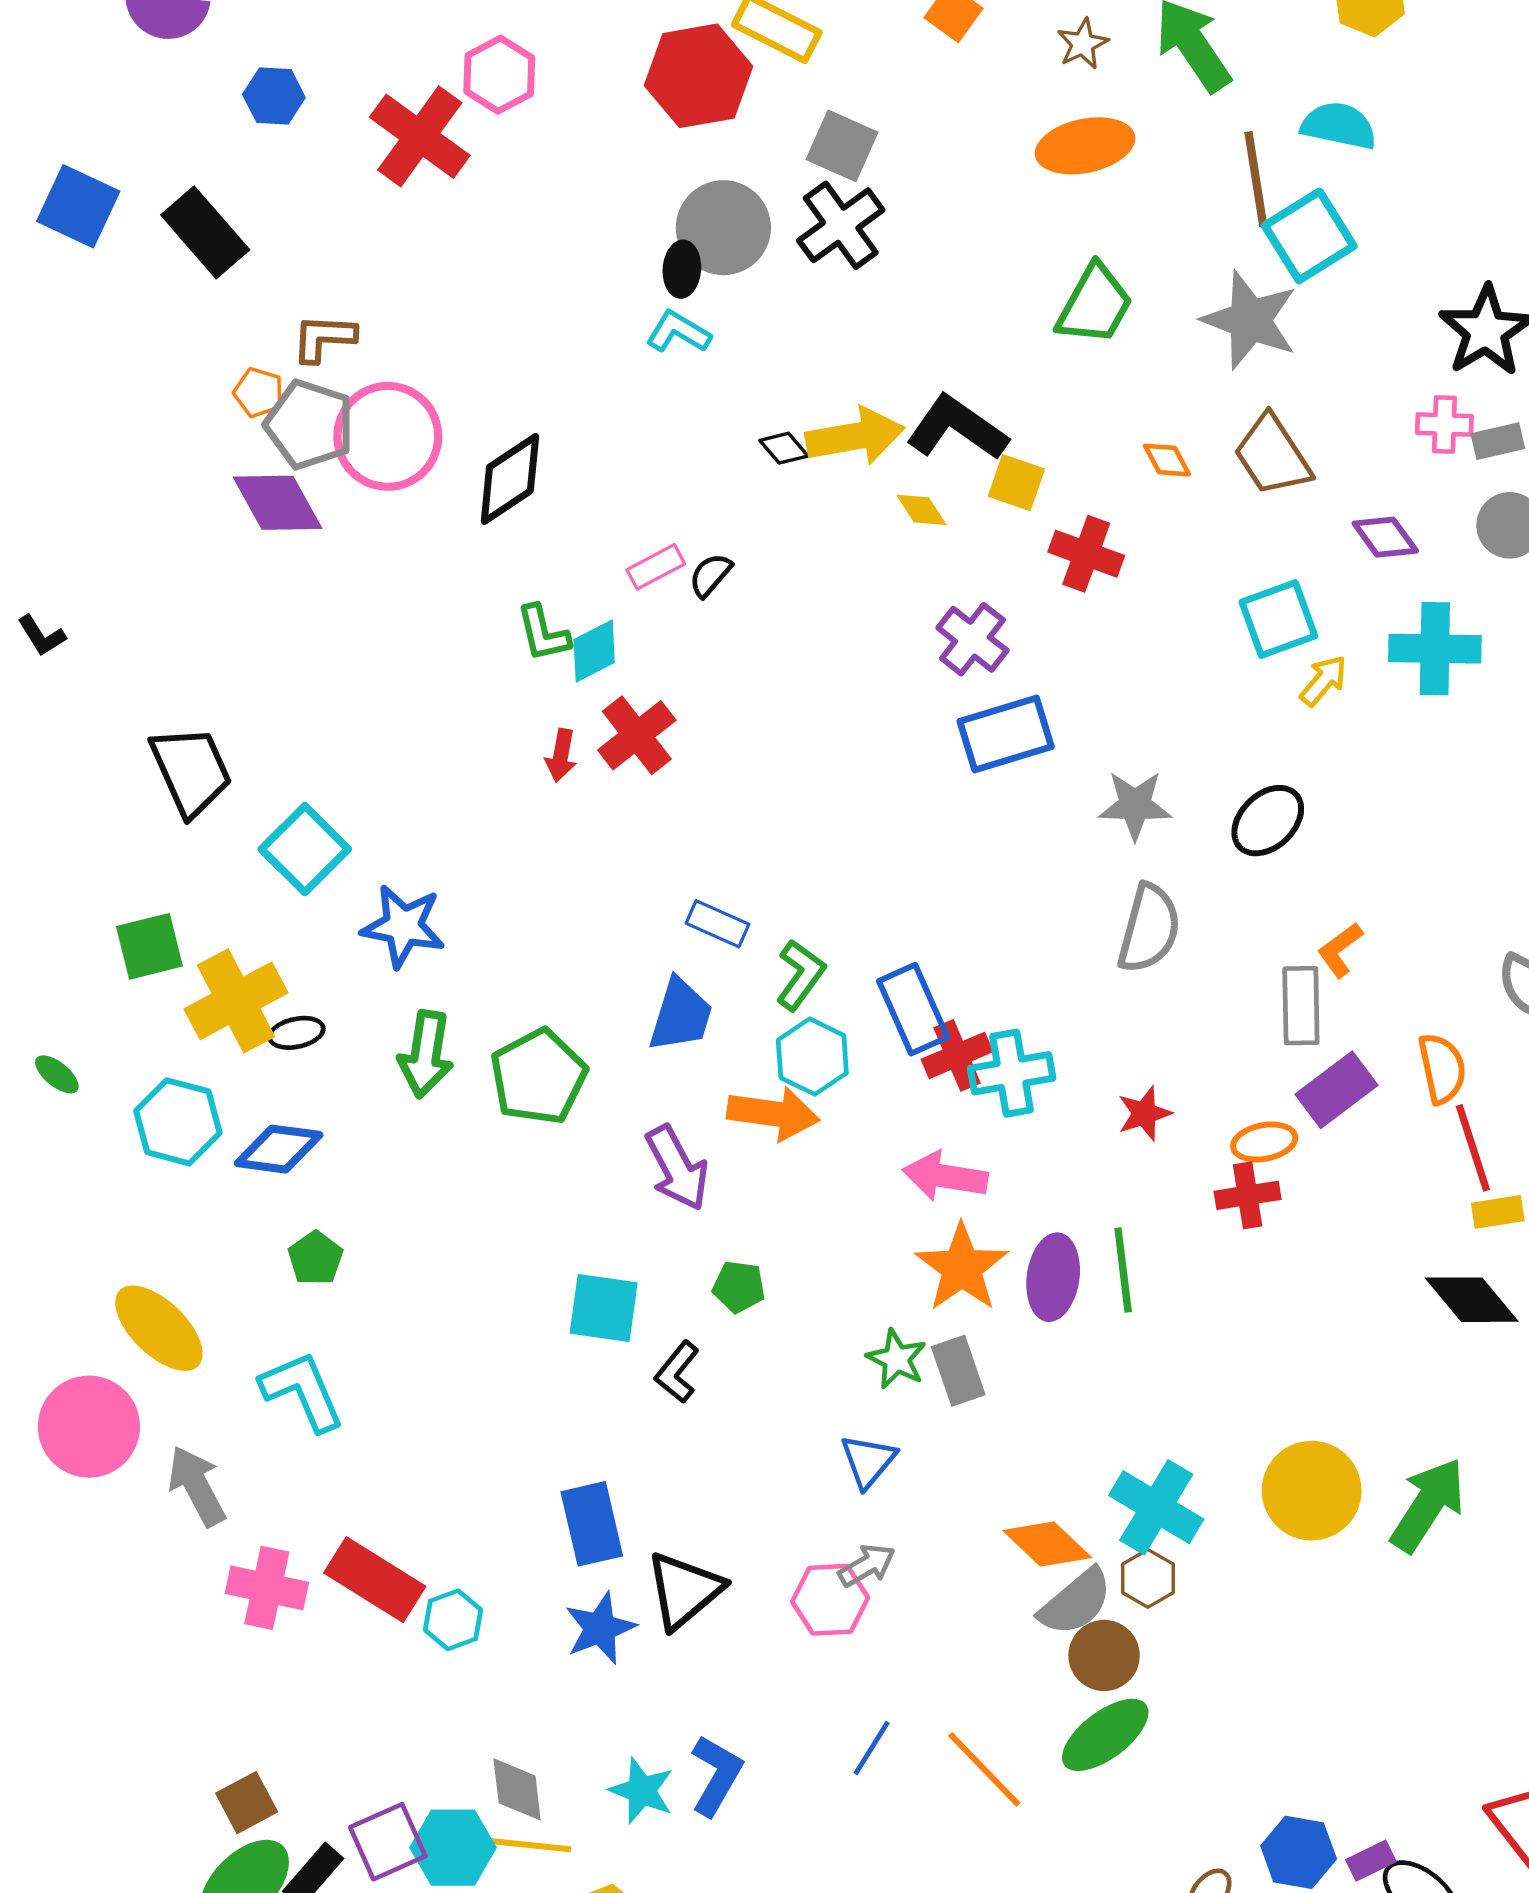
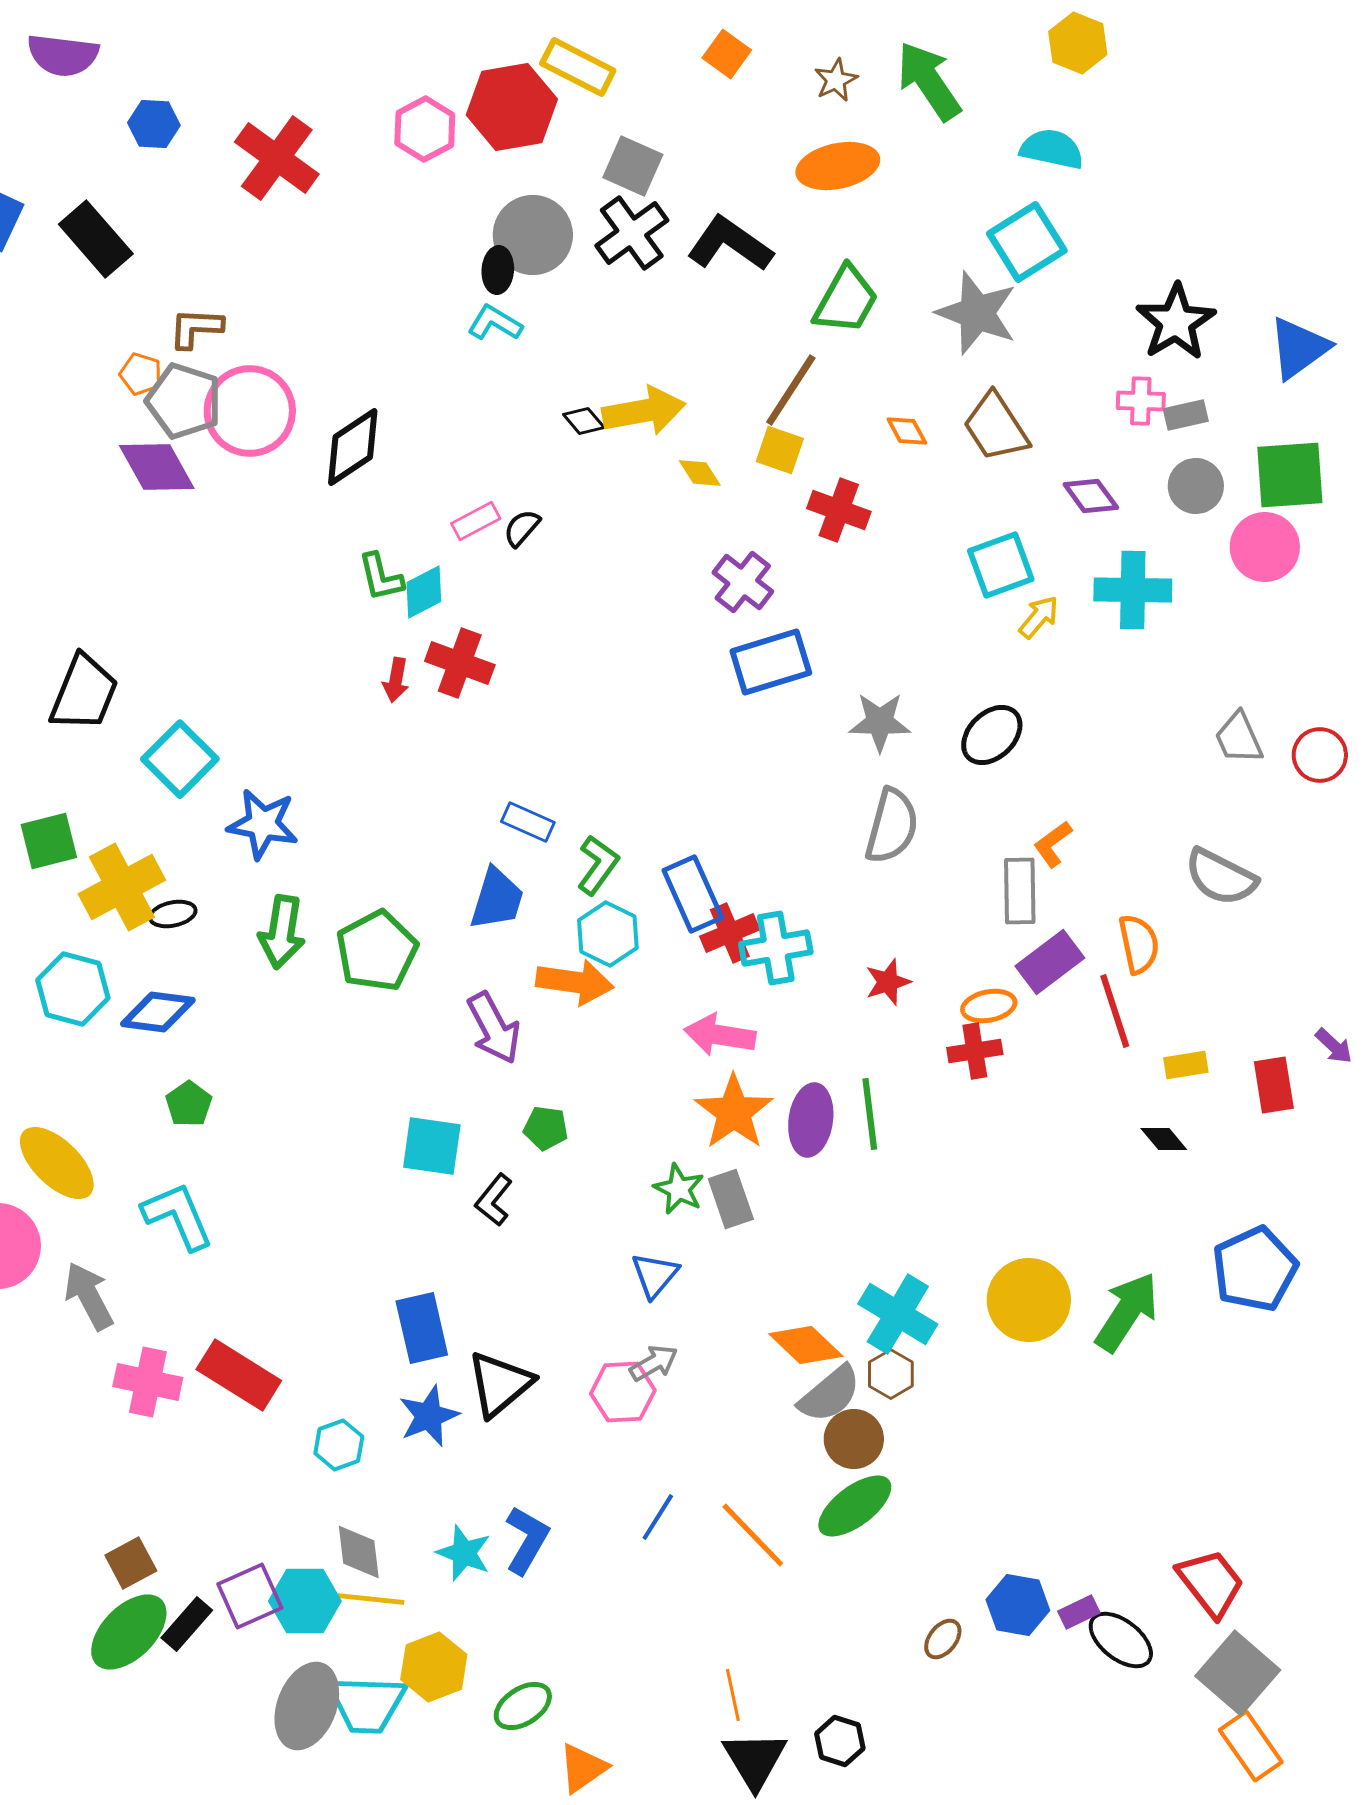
pink hexagon: (499, 75) -> (425, 129), moved
brown line: (1256, 179) -> (791, 390), moved, turned 42
black L-shape: (957, 428) -> (730, 244), moved
red cross: (637, 735) -> (460, 663), turned -32
black trapezoid: (191, 771) -> (84, 693), turned 46
red line: (1473, 1148) -> (1115, 1011), moved
black diamond: (1472, 1300) -> (1164, 1139), size x0.6
cyan hexagon: (453, 1620) -> (339, 1445), moved

